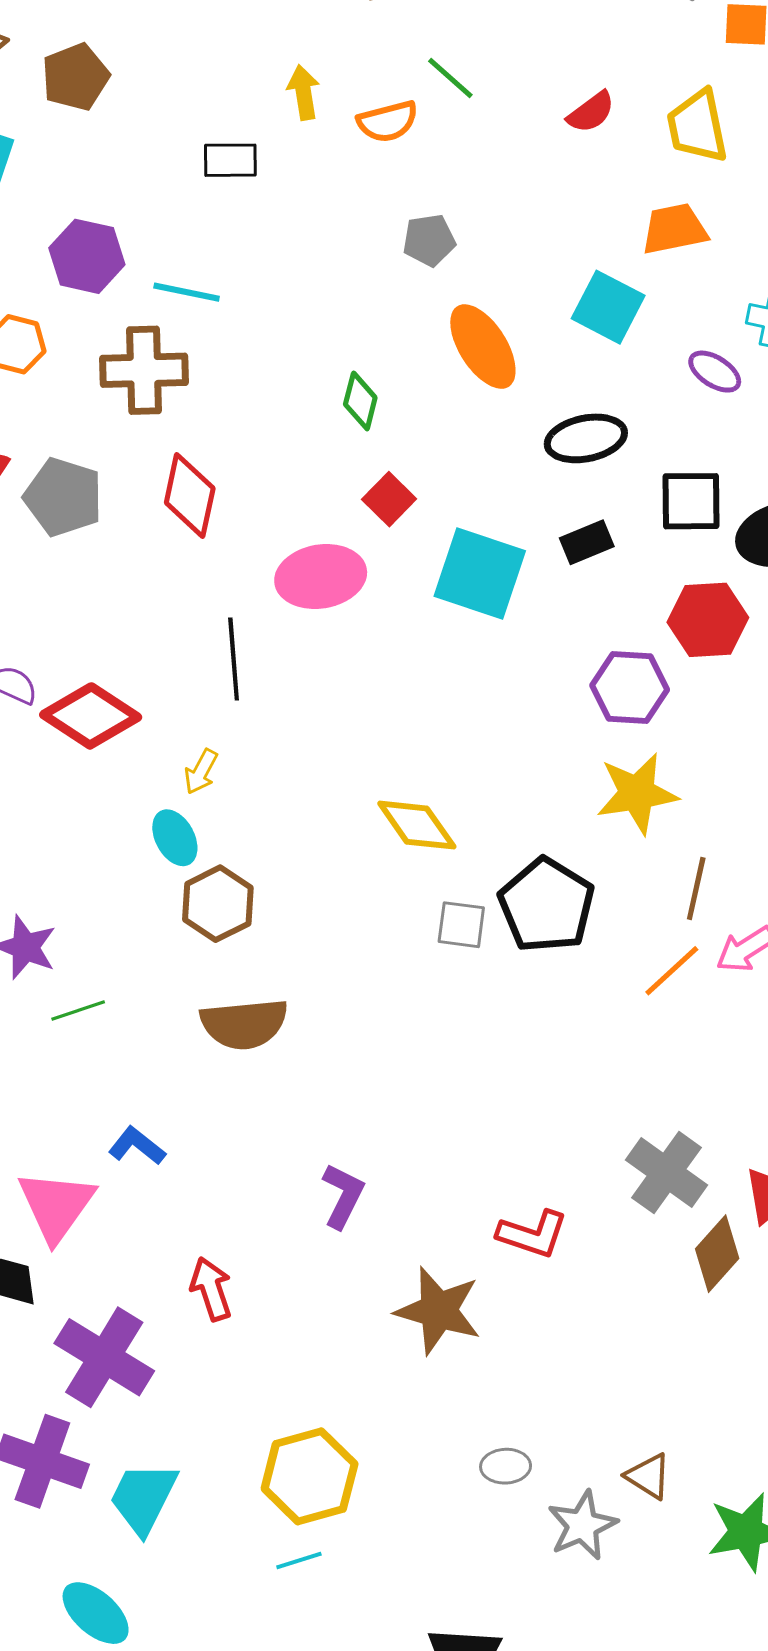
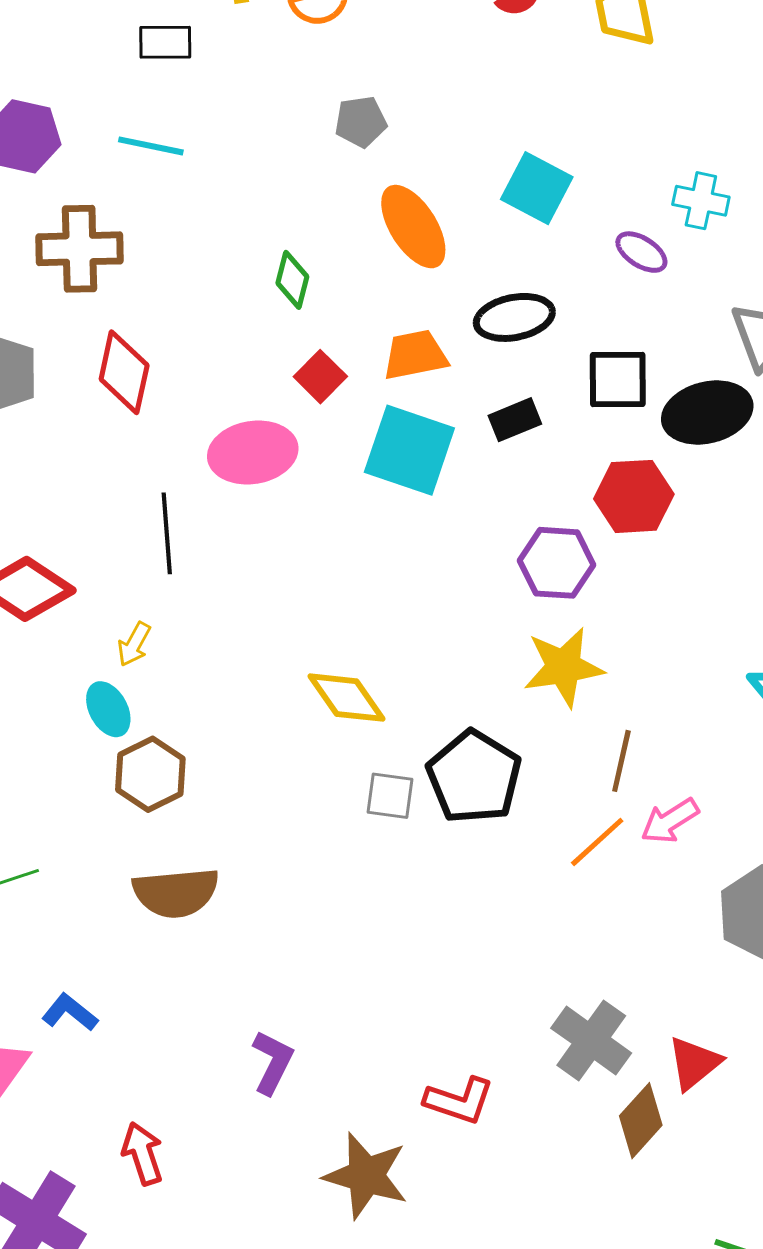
orange trapezoid: (674, 229) -> (415, 355), moved
cyan line: (187, 292) -> (151, 146), moved

